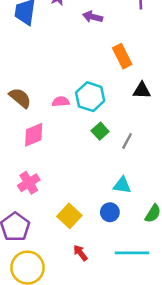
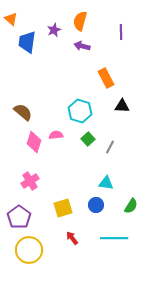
pink semicircle: (61, 102) -> (56, 135), moved
pink diamond: (34, 135) -> (34, 142), turned -50
yellow square: (69, 216) -> (63, 208), turned 30

